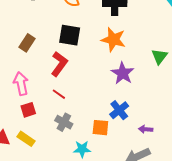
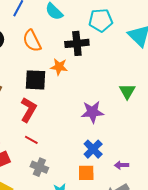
orange star: (113, 40) -> (59, 67), moved, size x0.7
purple star: (123, 73) -> (92, 112), turned -30
orange square: (100, 128) -> (86, 173), moved

